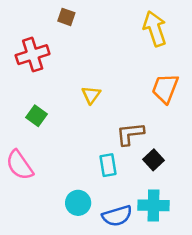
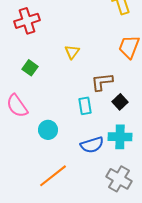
cyan circle: (78, 203) -> (48, 130), moved

